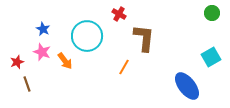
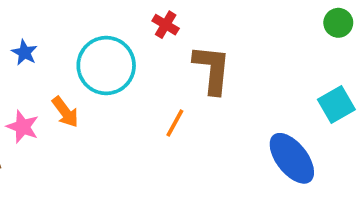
pink star: (42, 52) -> (23, 127), moved

